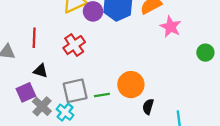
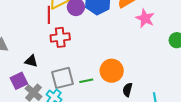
red line: (34, 38) -> (49, 15), moved
red cross: (74, 45) -> (60, 37), turned 30

